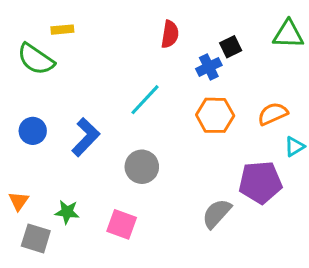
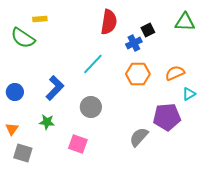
red semicircle: (170, 34) -> (109, 22), size x1.4
blue circle: (33, 131) -> (15, 92), moved
green star: (67, 212) -> (47, 122), moved

